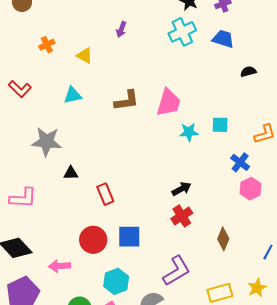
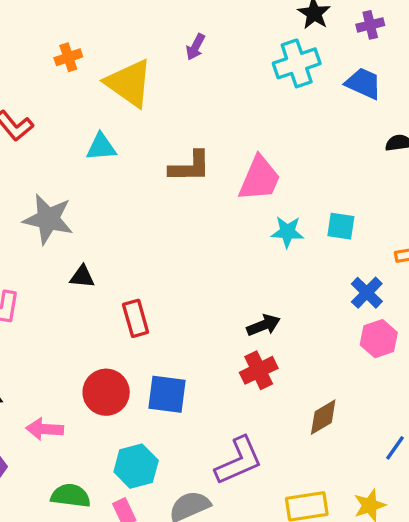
yellow triangle: (85, 56) -> (129, 83), size x1.8
brown diamond: (223, 239) -> (323, 417), turned 30

